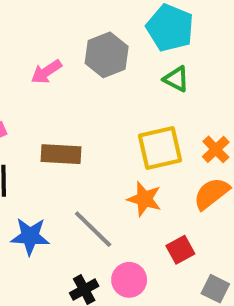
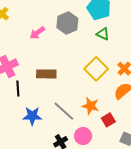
yellow square: (160, 148) -> (96, 69), turned -30
orange star: (144, 199) -> (90, 106), moved

